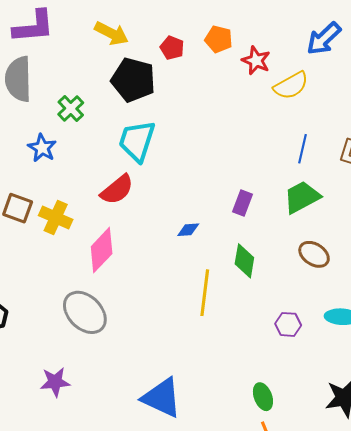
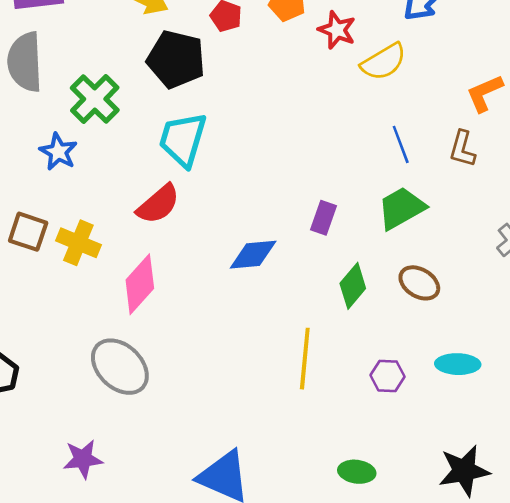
green cross: (71, 109) -> (95, 99), size x1.4
blue line: (302, 149) -> (401, 144), turned -32
blue diamond: (188, 230) -> (253, 255), size x1.6
green diamond: (244, 261) -> (353, 286), moved, turned 32
yellow line: (205, 293) -> (305, 359), moved
green ellipse: (263, 397) -> (357, 472), turned -60

